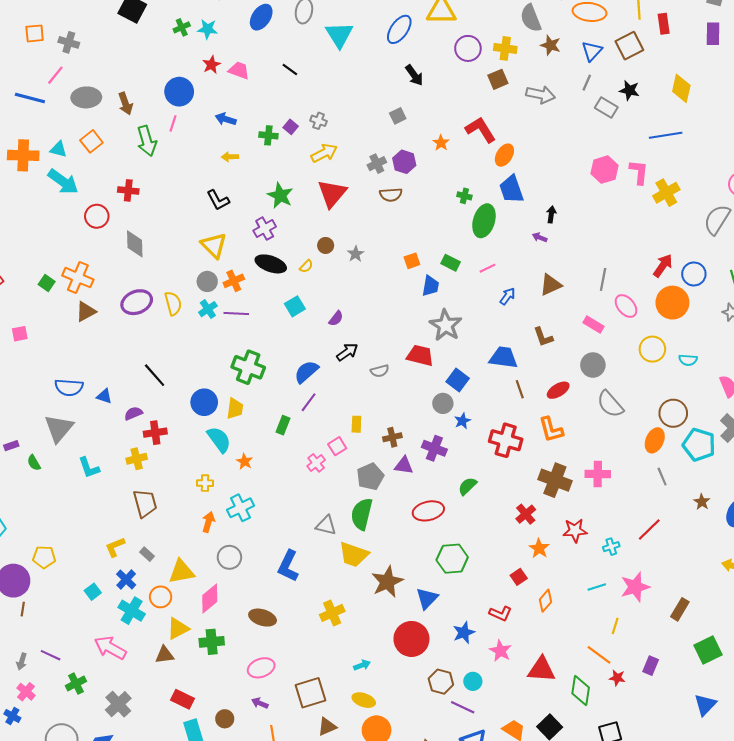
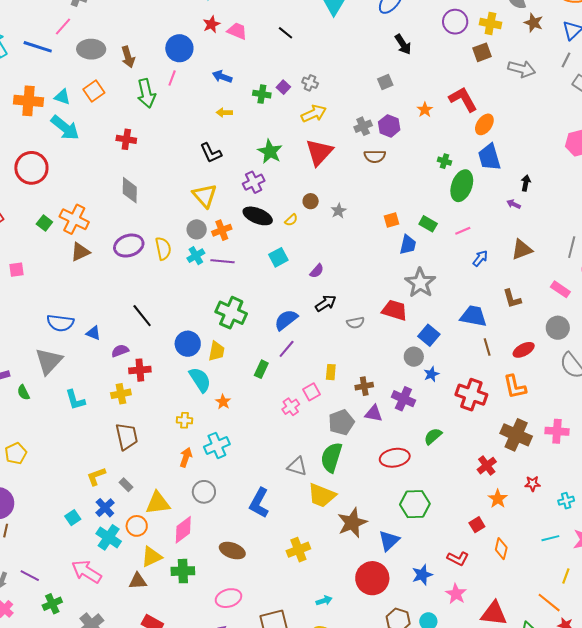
red circle: (97, 216) -> (31, 168), moved, size x1.4
red star: (575, 531) -> (533, 484), size x0.7
yellow pentagon: (44, 557) -> (16, 453), moved, turned -30
orange diamond: (546, 601) -> (501, 549), turned -30

